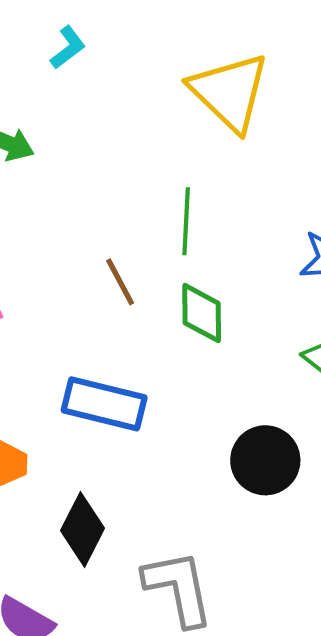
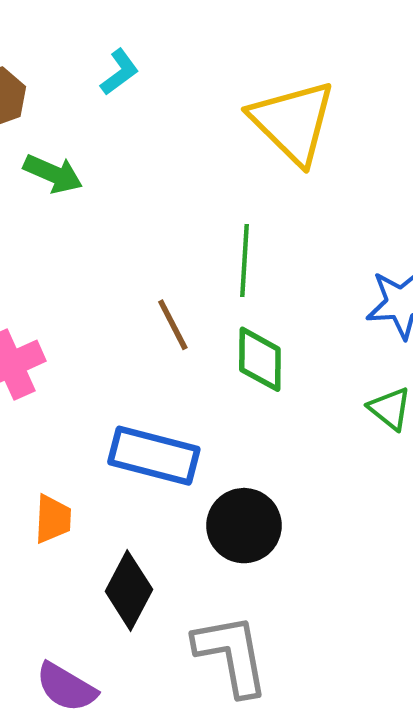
black circle: (265, 460) -> (244, 526), moved

